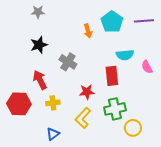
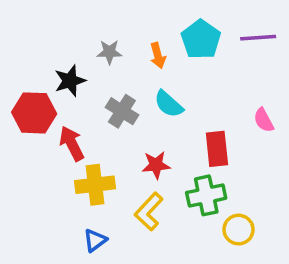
gray star: (38, 12) -> (109, 52), moved
cyan semicircle: (125, 55) -> (169, 104), moved, turned 48
red rectangle: (112, 76) -> (217, 149), moved
yellow cross: (53, 103) -> (95, 185), size x1.5
red hexagon: (19, 104) -> (34, 113), moved

